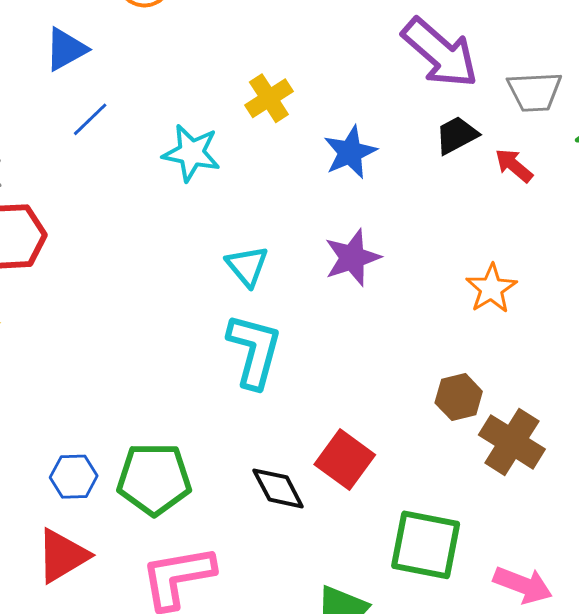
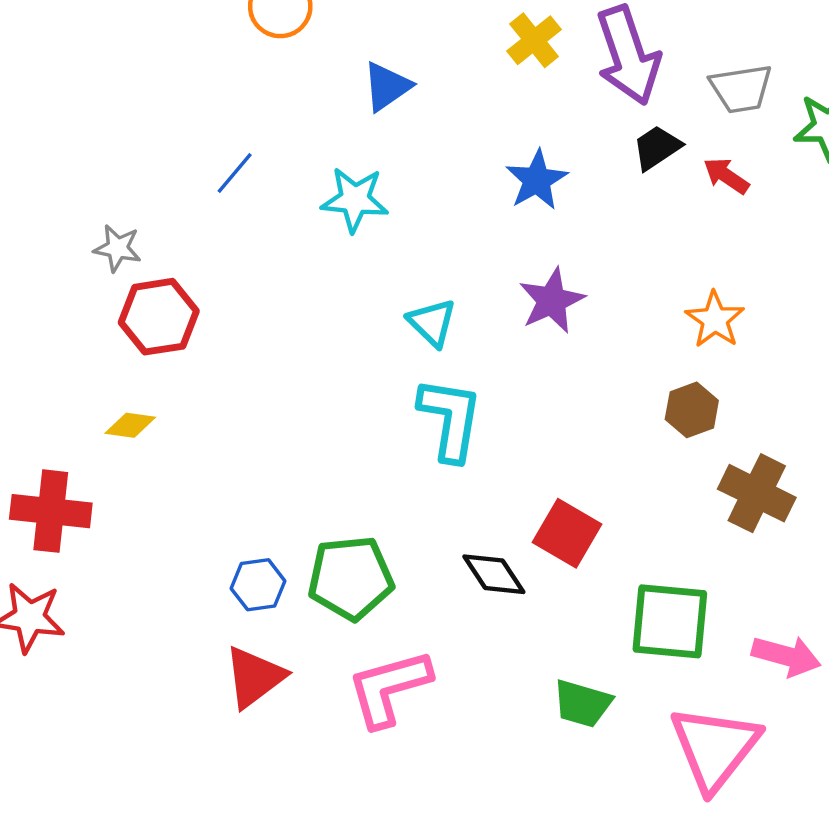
blue triangle: (66, 49) -> (387, 87), moved
purple arrow: (440, 53) -> (628, 55), turned 36
yellow cross: (269, 98) -> (534, 40), moved
brown hexagon: (459, 397) -> (692, 410), moved

